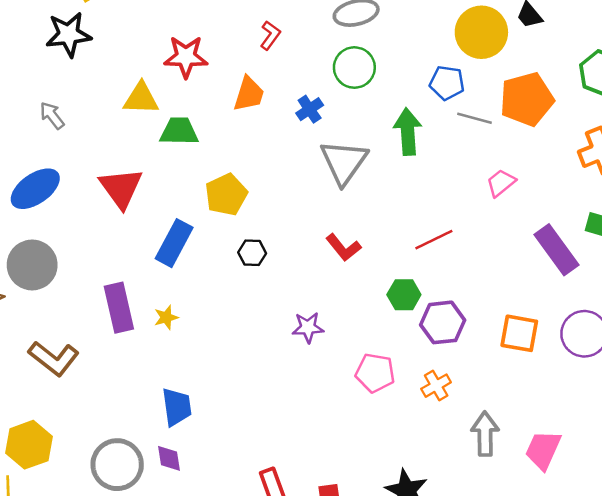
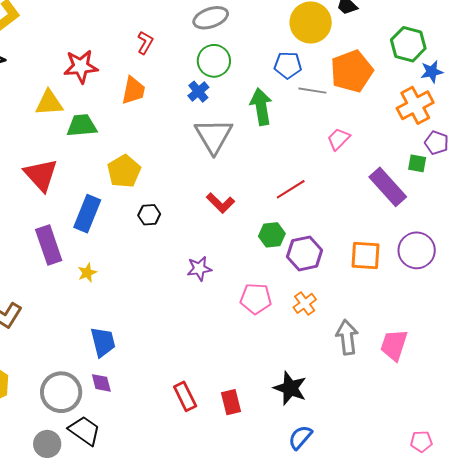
blue cross: (310, 109) -> (198, 92), moved
purple rectangle: (119, 308) -> (49, 245), moved

